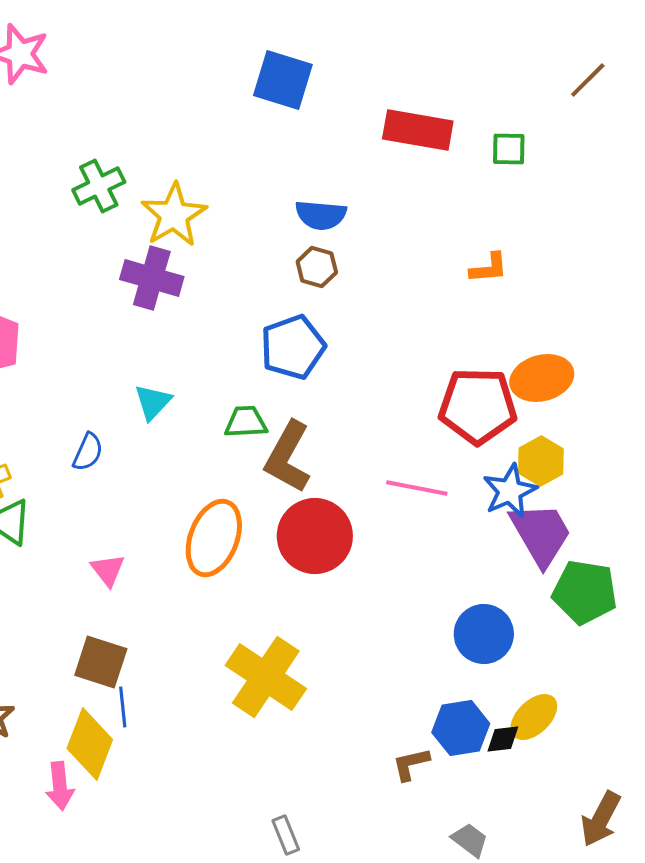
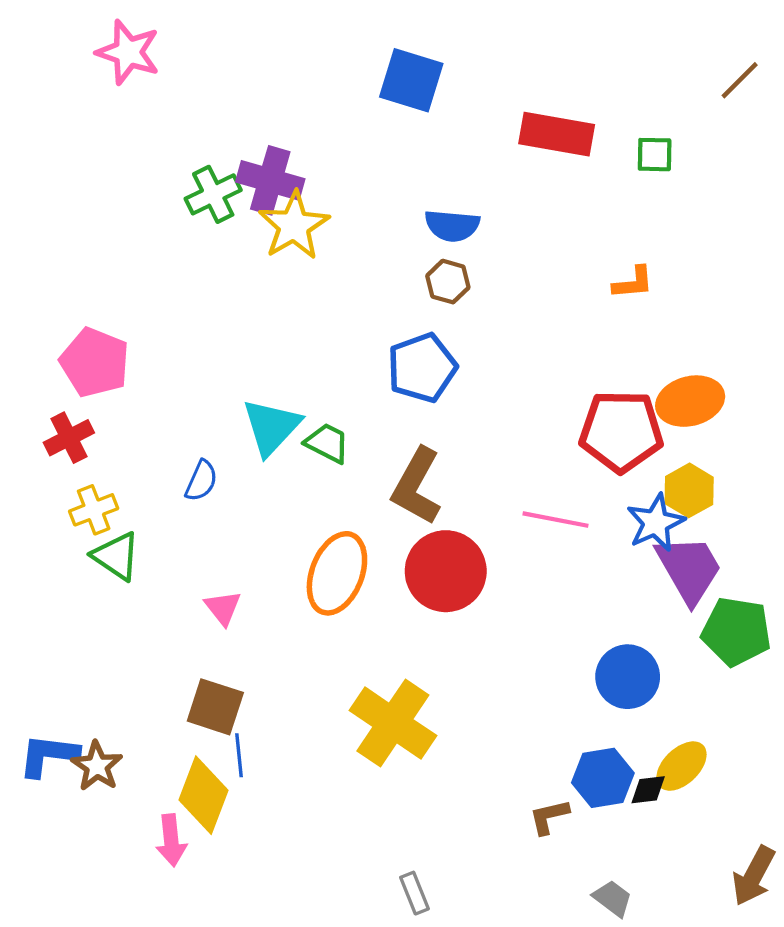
purple cross: (152, 278) -> (270, 180), moved
cyan triangle: (153, 402) -> (271, 427), size x1.5
green trapezoid: (246, 422) -> (327, 443), moved, turned 30

